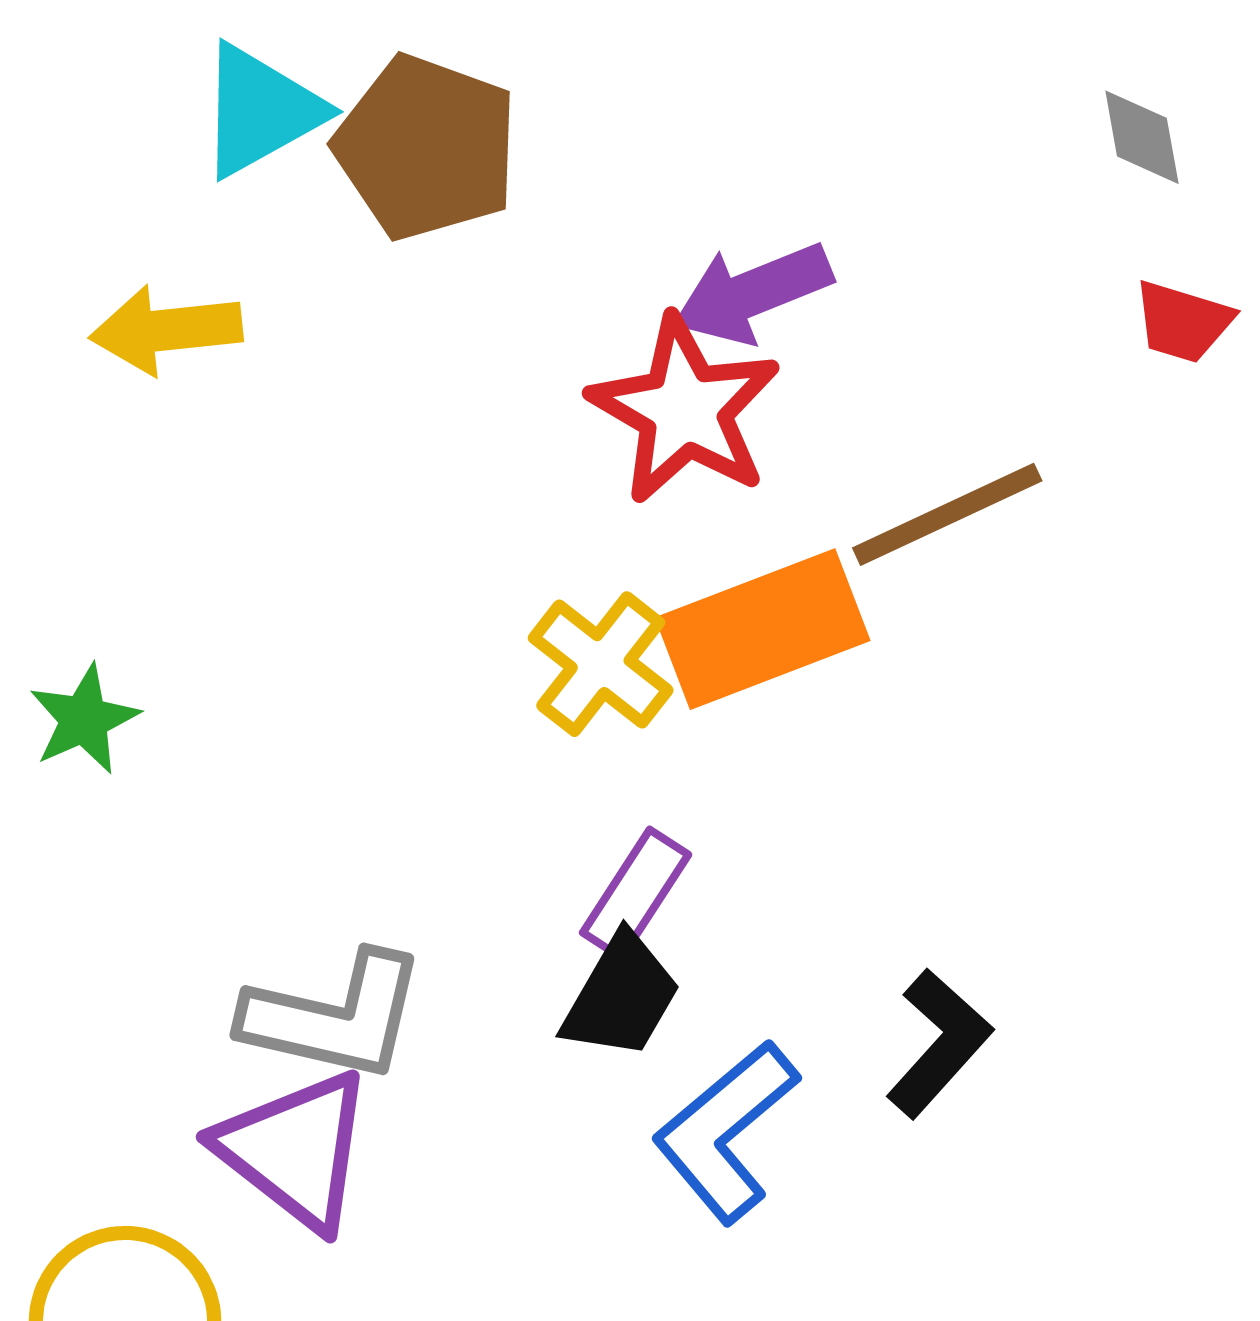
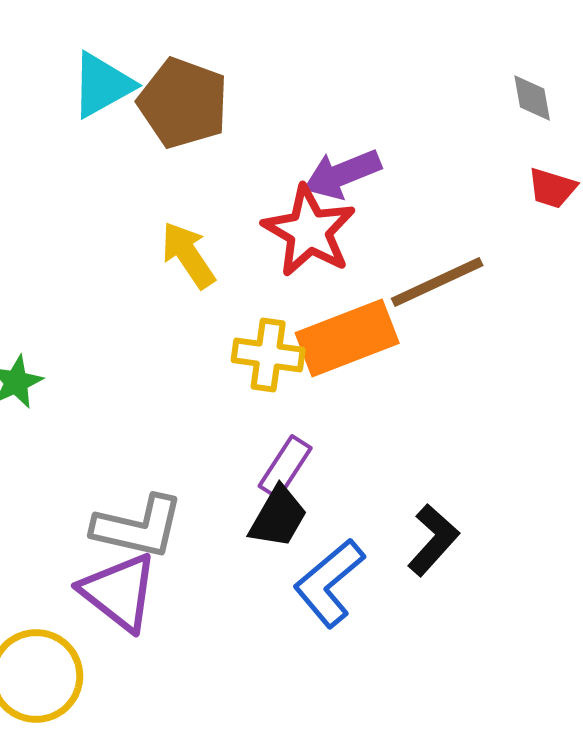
yellow arrow: (166, 330) -> (188, 255), moved, turned 62
yellow cross: (601, 664) -> (268, 355), turned -30

